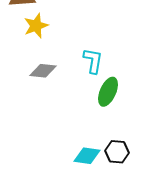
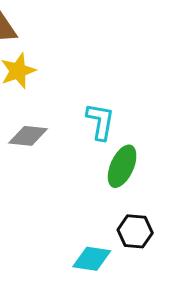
black hexagon: (117, 152) -> (135, 231), moved

